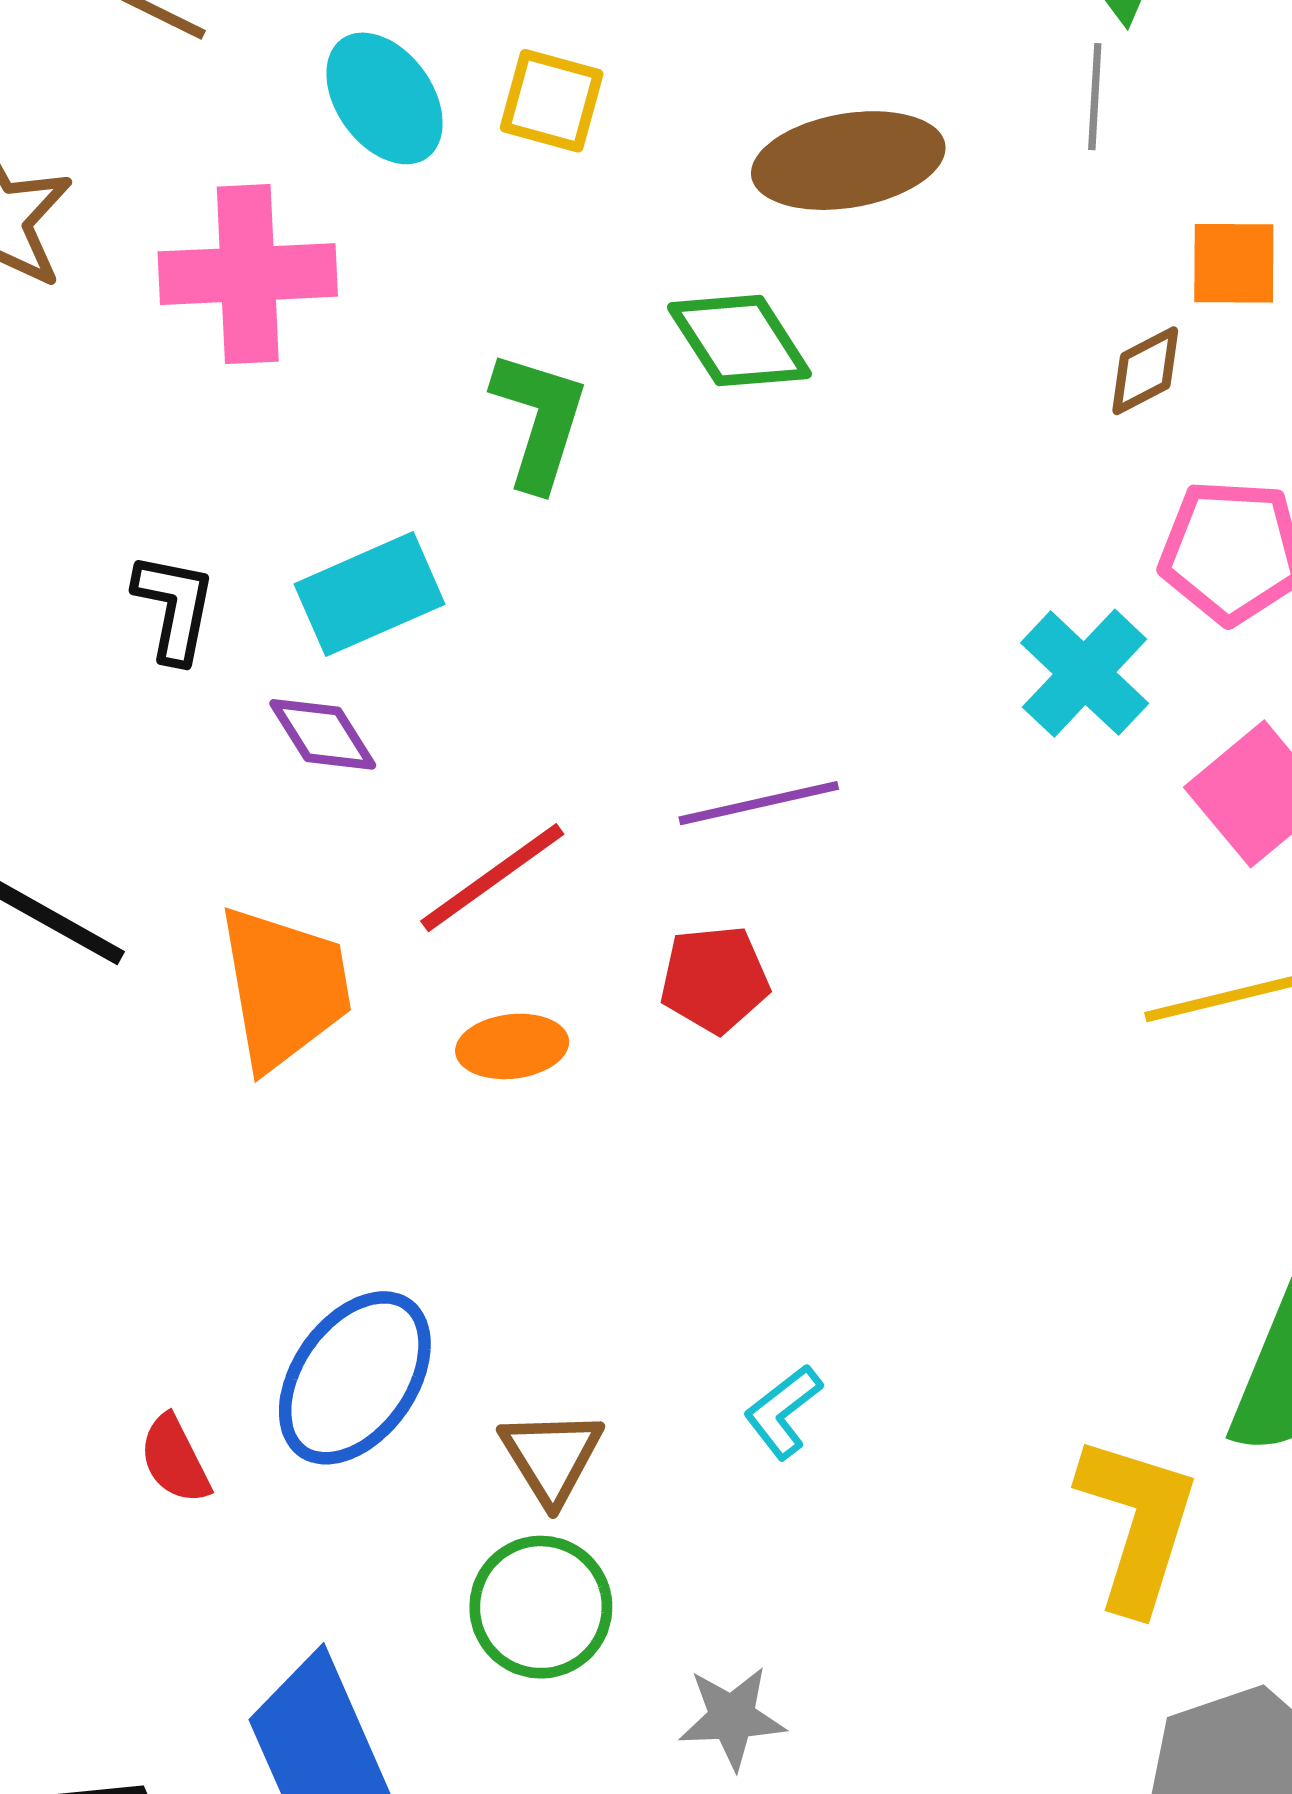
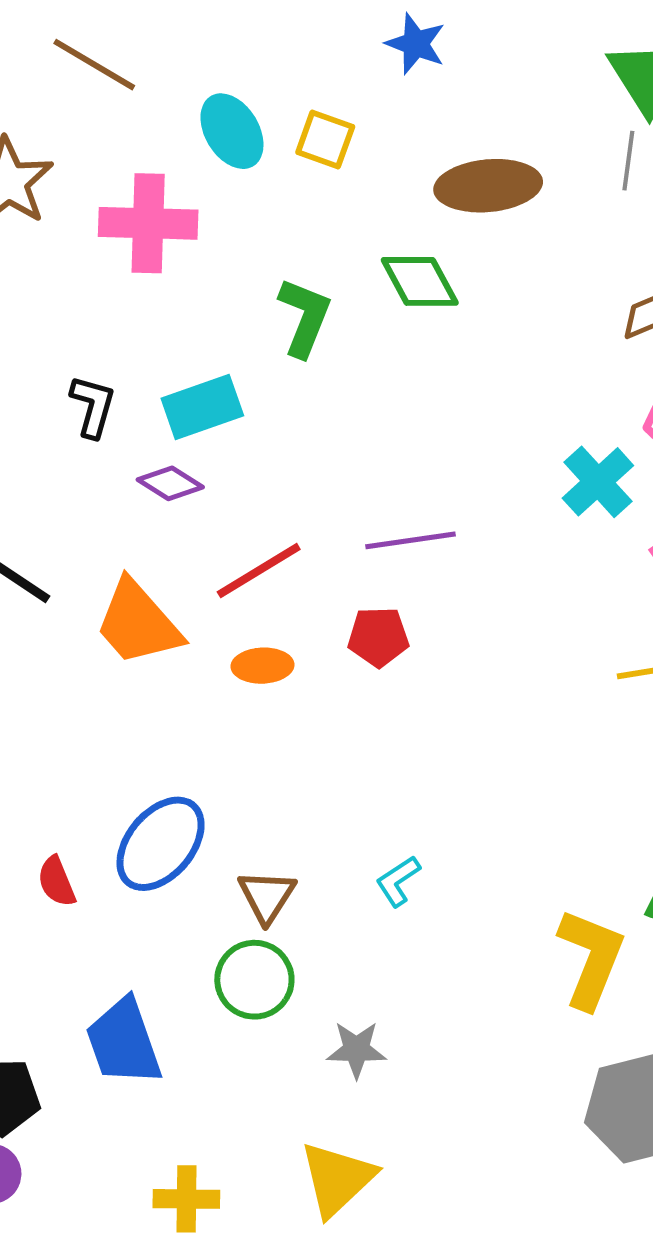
purple diamond: (323, 734) -> (170, 483), turned -30
orange trapezoid: (284, 987) -> (138, 623), turned 144

